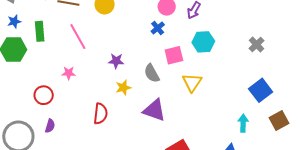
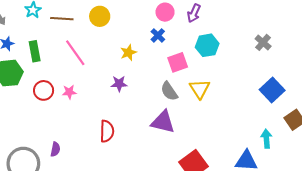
purple star: (116, 61) -> (119, 84), moved
gray semicircle: (152, 73) -> (169, 91), moved
yellow star: (123, 88) -> (128, 53), moved
red circle: (44, 95) -> (44, 90), moved
cyan arrow: (243, 123) -> (266, 139), moved

